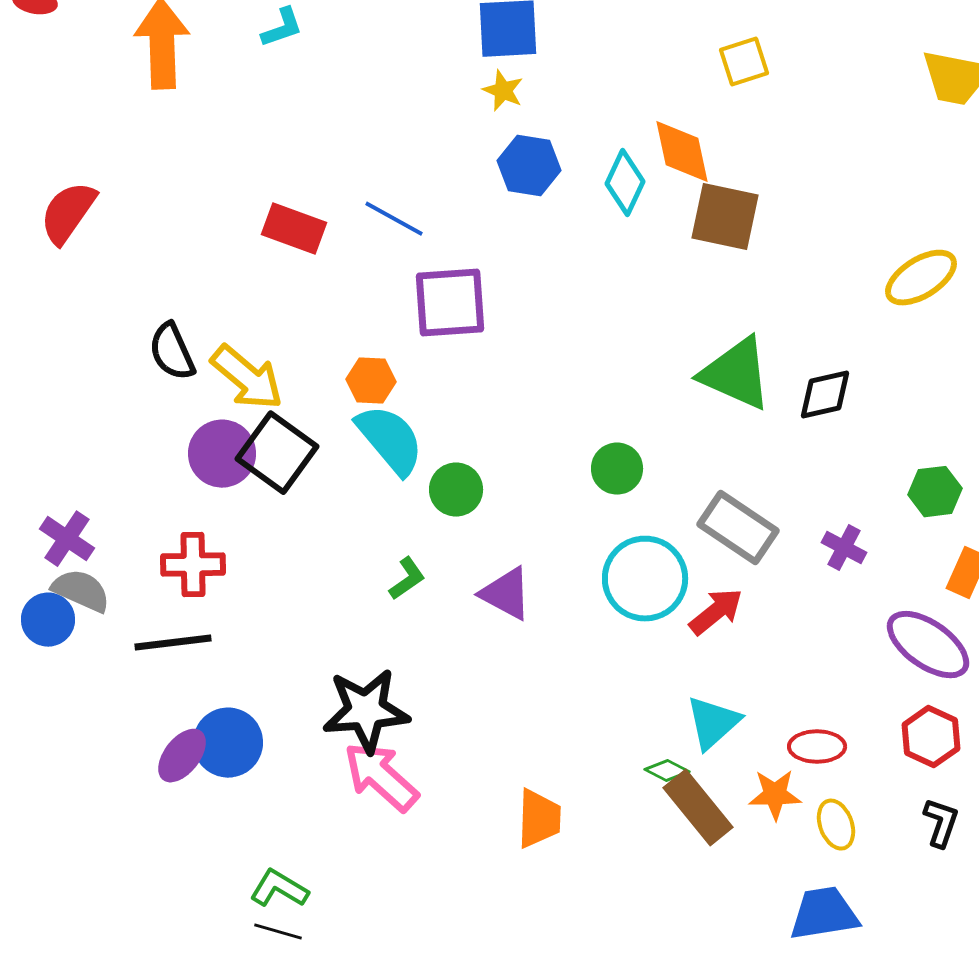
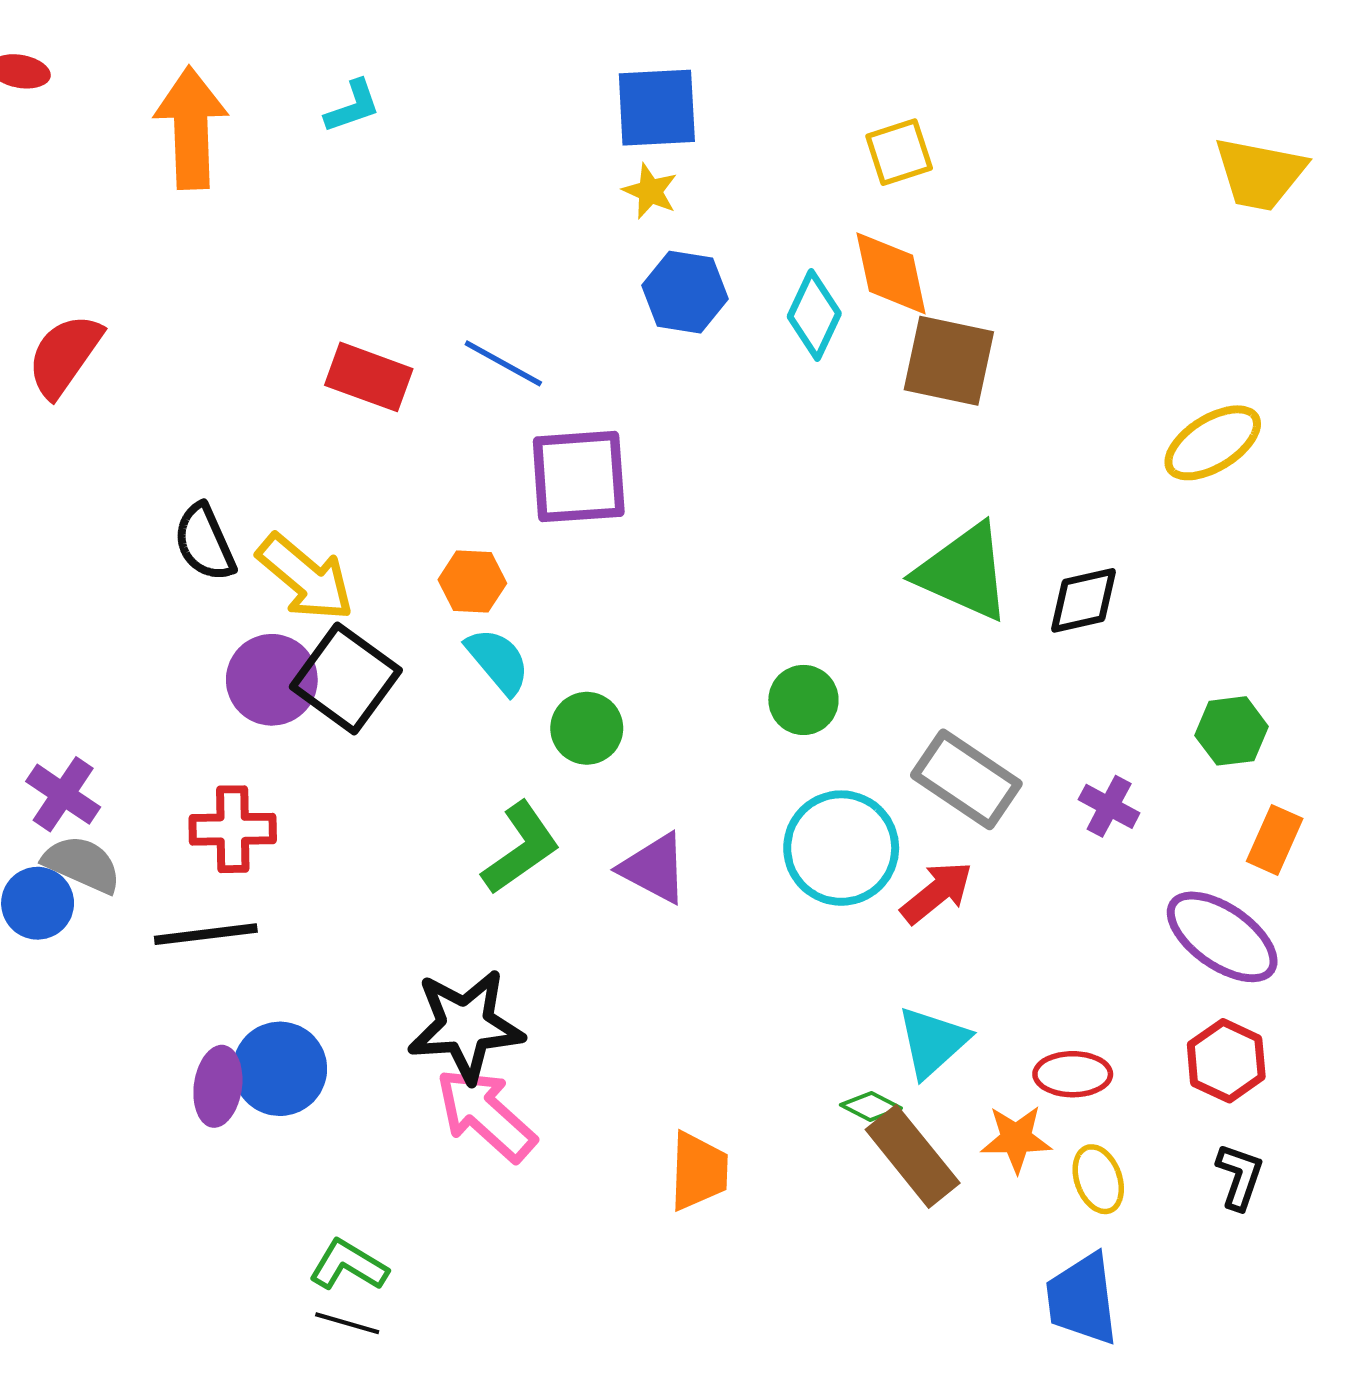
yellow square: (744, 62) -> (899, 152), moved
cyan semicircle: (390, 440) -> (498, 661), size x0.7
green L-shape: (407, 579) -> (521, 848), size x1.6
purple ellipse: (182, 756) -> (218, 1086), turned -30
blue trapezoid: (824, 914) -> (1082, 1299), turned -88

